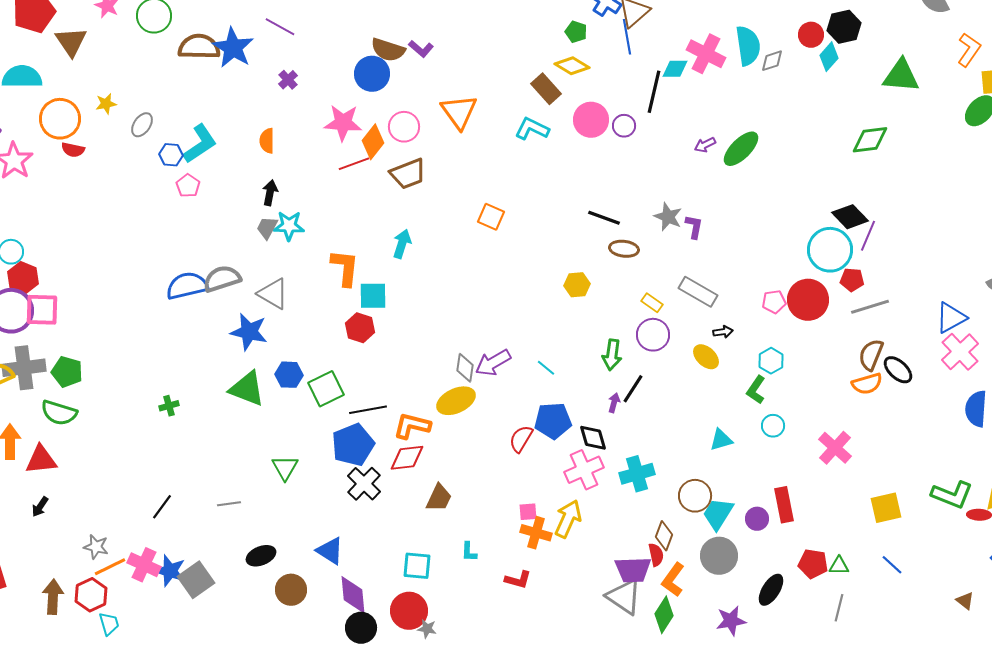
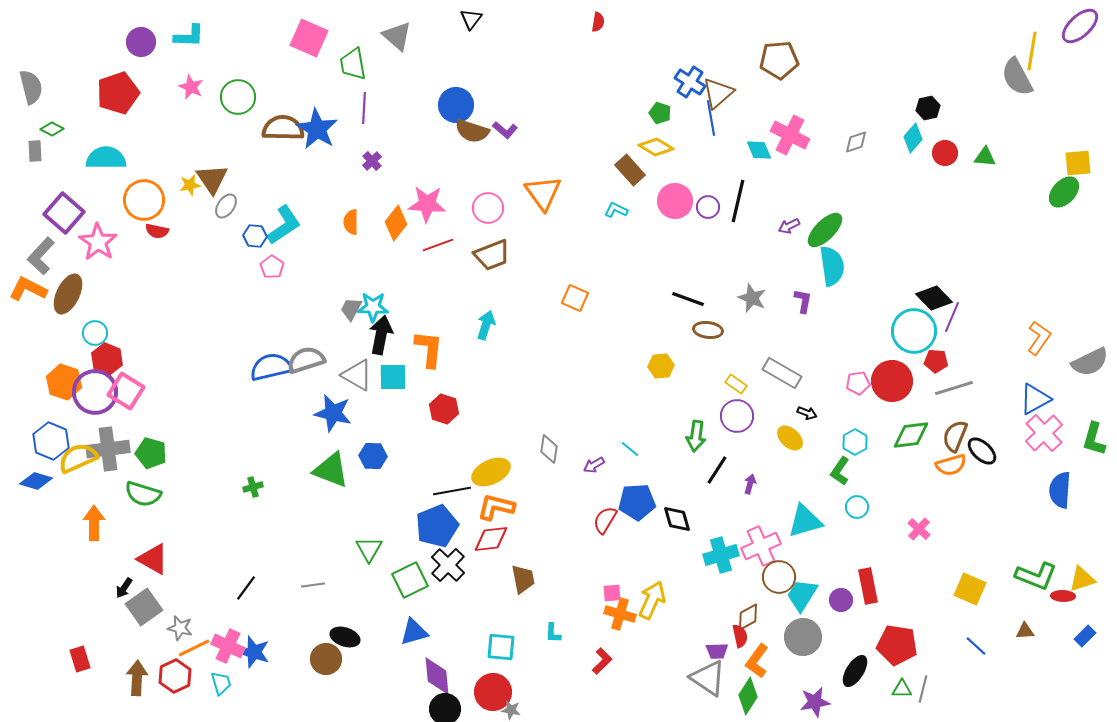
purple line: (280, 27) -> (364, 108), turned 64
black hexagon: (844, 27) -> (928, 108), size x0.7
red circle: (811, 35) -> (945, 153), moved
brown triangle: (71, 42) -> (212, 179), moved
cyan semicircle: (748, 46) -> (832, 266), moved
orange L-shape: (969, 50) -> (1039, 338), moved
cyan diamond: (675, 69) -> (759, 150), turned 68
blue circle: (372, 74) -> (456, 105), moved
green triangle: (901, 76) -> (985, 157), size x0.6
black line: (654, 92) -> (738, 201), moved
cyan L-shape: (532, 129) -> (616, 210), size x0.7
green diamond: (870, 140) -> (911, 435), moved
orange diamond: (373, 142) -> (396, 223), moved
black arrow: (270, 193) -> (381, 335), moved, size x1.5
purple L-shape: (694, 227) -> (803, 301), moved
cyan square: (373, 296) -> (393, 377), moved
pink square: (42, 310) -> (126, 391), turned 30
black arrow: (723, 332) -> (807, 413), turned 30
purple arrow: (493, 363) -> (594, 465), moved, size x0.6
green square: (326, 389) -> (410, 580), moved
yellow ellipse: (456, 401) -> (491, 472), moved
purple arrow: (614, 403) -> (750, 484), moved
cyan triangle: (721, 440) -> (805, 521), size x1.5
pink cross: (835, 448) -> (919, 529), size x0.7
red triangle: (41, 460) -> (153, 559), moved, turned 36
pink cross: (584, 470) -> (761, 546), moved
brown trapezoid: (439, 498) -> (523, 579), turned -36
yellow square: (886, 508) -> (970, 589), turned 36
brown diamond: (664, 536) -> (748, 617), turned 40
blue triangle: (330, 551) -> (414, 632), turned -48
black ellipse: (261, 556) -> (345, 637), turned 40
red pentagon: (813, 564) -> (897, 645), size x1.4
green triangle: (839, 566) -> (902, 689), moved
purple trapezoid: (633, 570) -> (717, 651), size x0.6
gray square: (196, 580) -> (144, 607), moved
red L-shape: (518, 580) -> (602, 661), turned -60
brown circle: (291, 590) -> (326, 659), moved
brown triangle: (965, 601) -> (1025, 631), moved, turned -42
cyan trapezoid: (109, 624) -> (221, 683), moved

